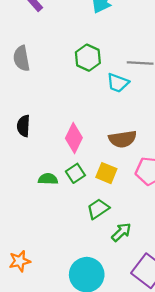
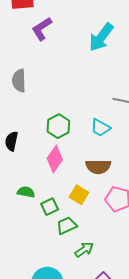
green hexagon: (88, 58) -> (58, 126), moved
cyan trapezoid: (118, 83) -> (100, 128), moved
green square: (75, 173) -> (50, 207), moved

